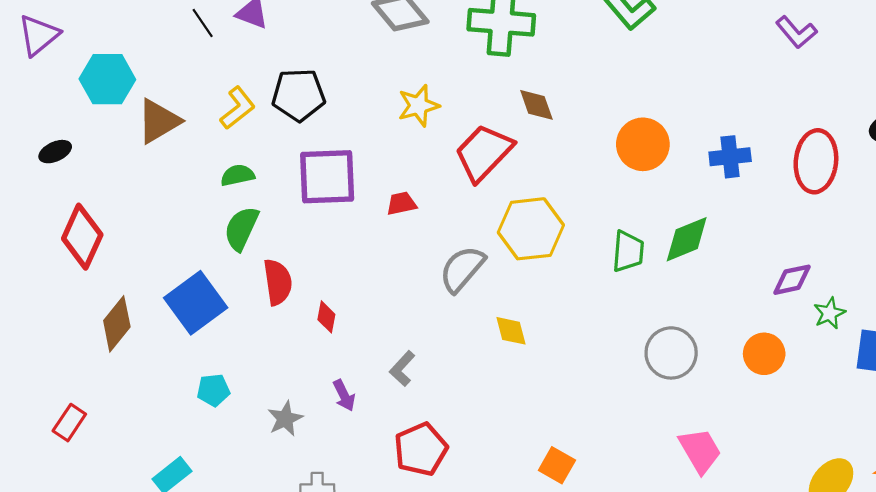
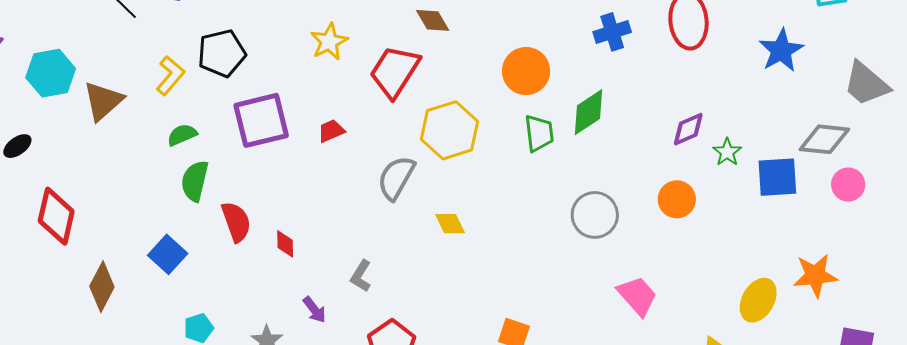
orange circle: (643, 144) -> (526, 71), moved
blue square: (196, 303) -> (168, 254), size x0.7

